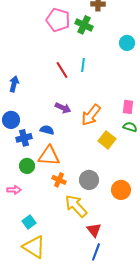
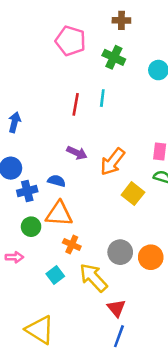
green cross: (84, 25) -> (114, 57), moved
red line: (62, 70) -> (76, 104), turned 42
gray circle: (89, 180) -> (120, 252), moved
cyan square: (29, 222) -> (55, 275), moved

